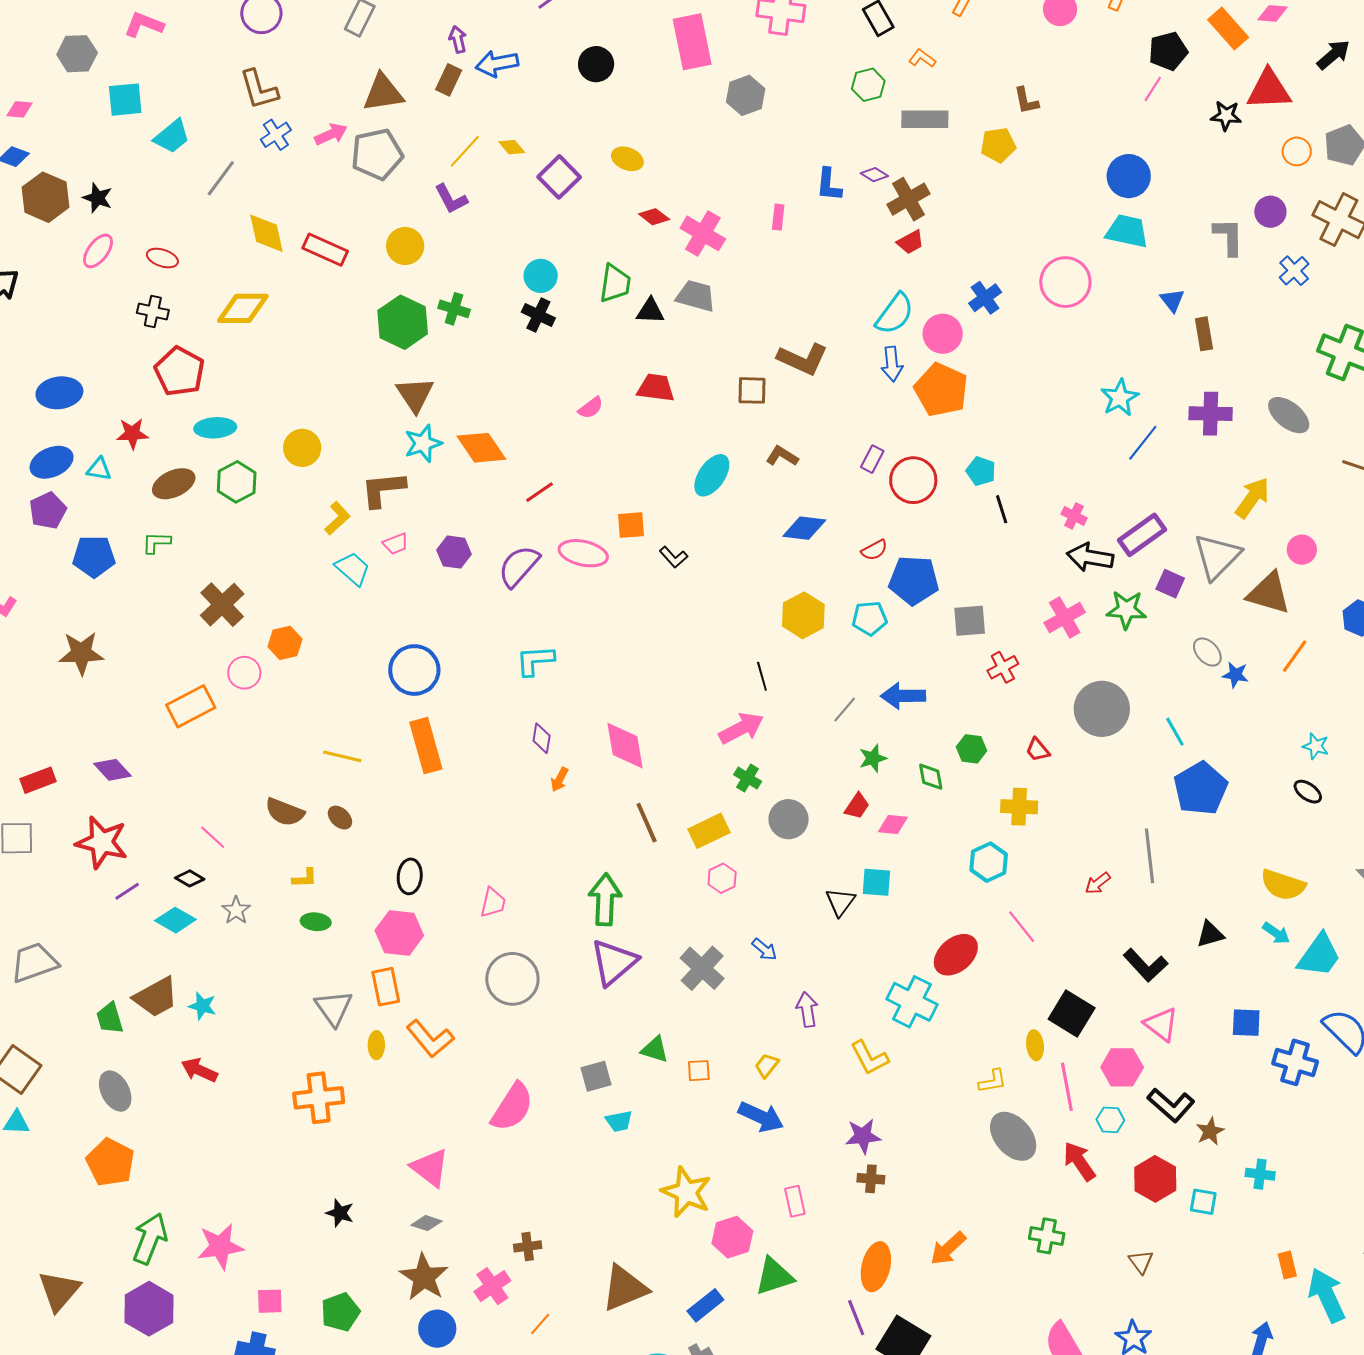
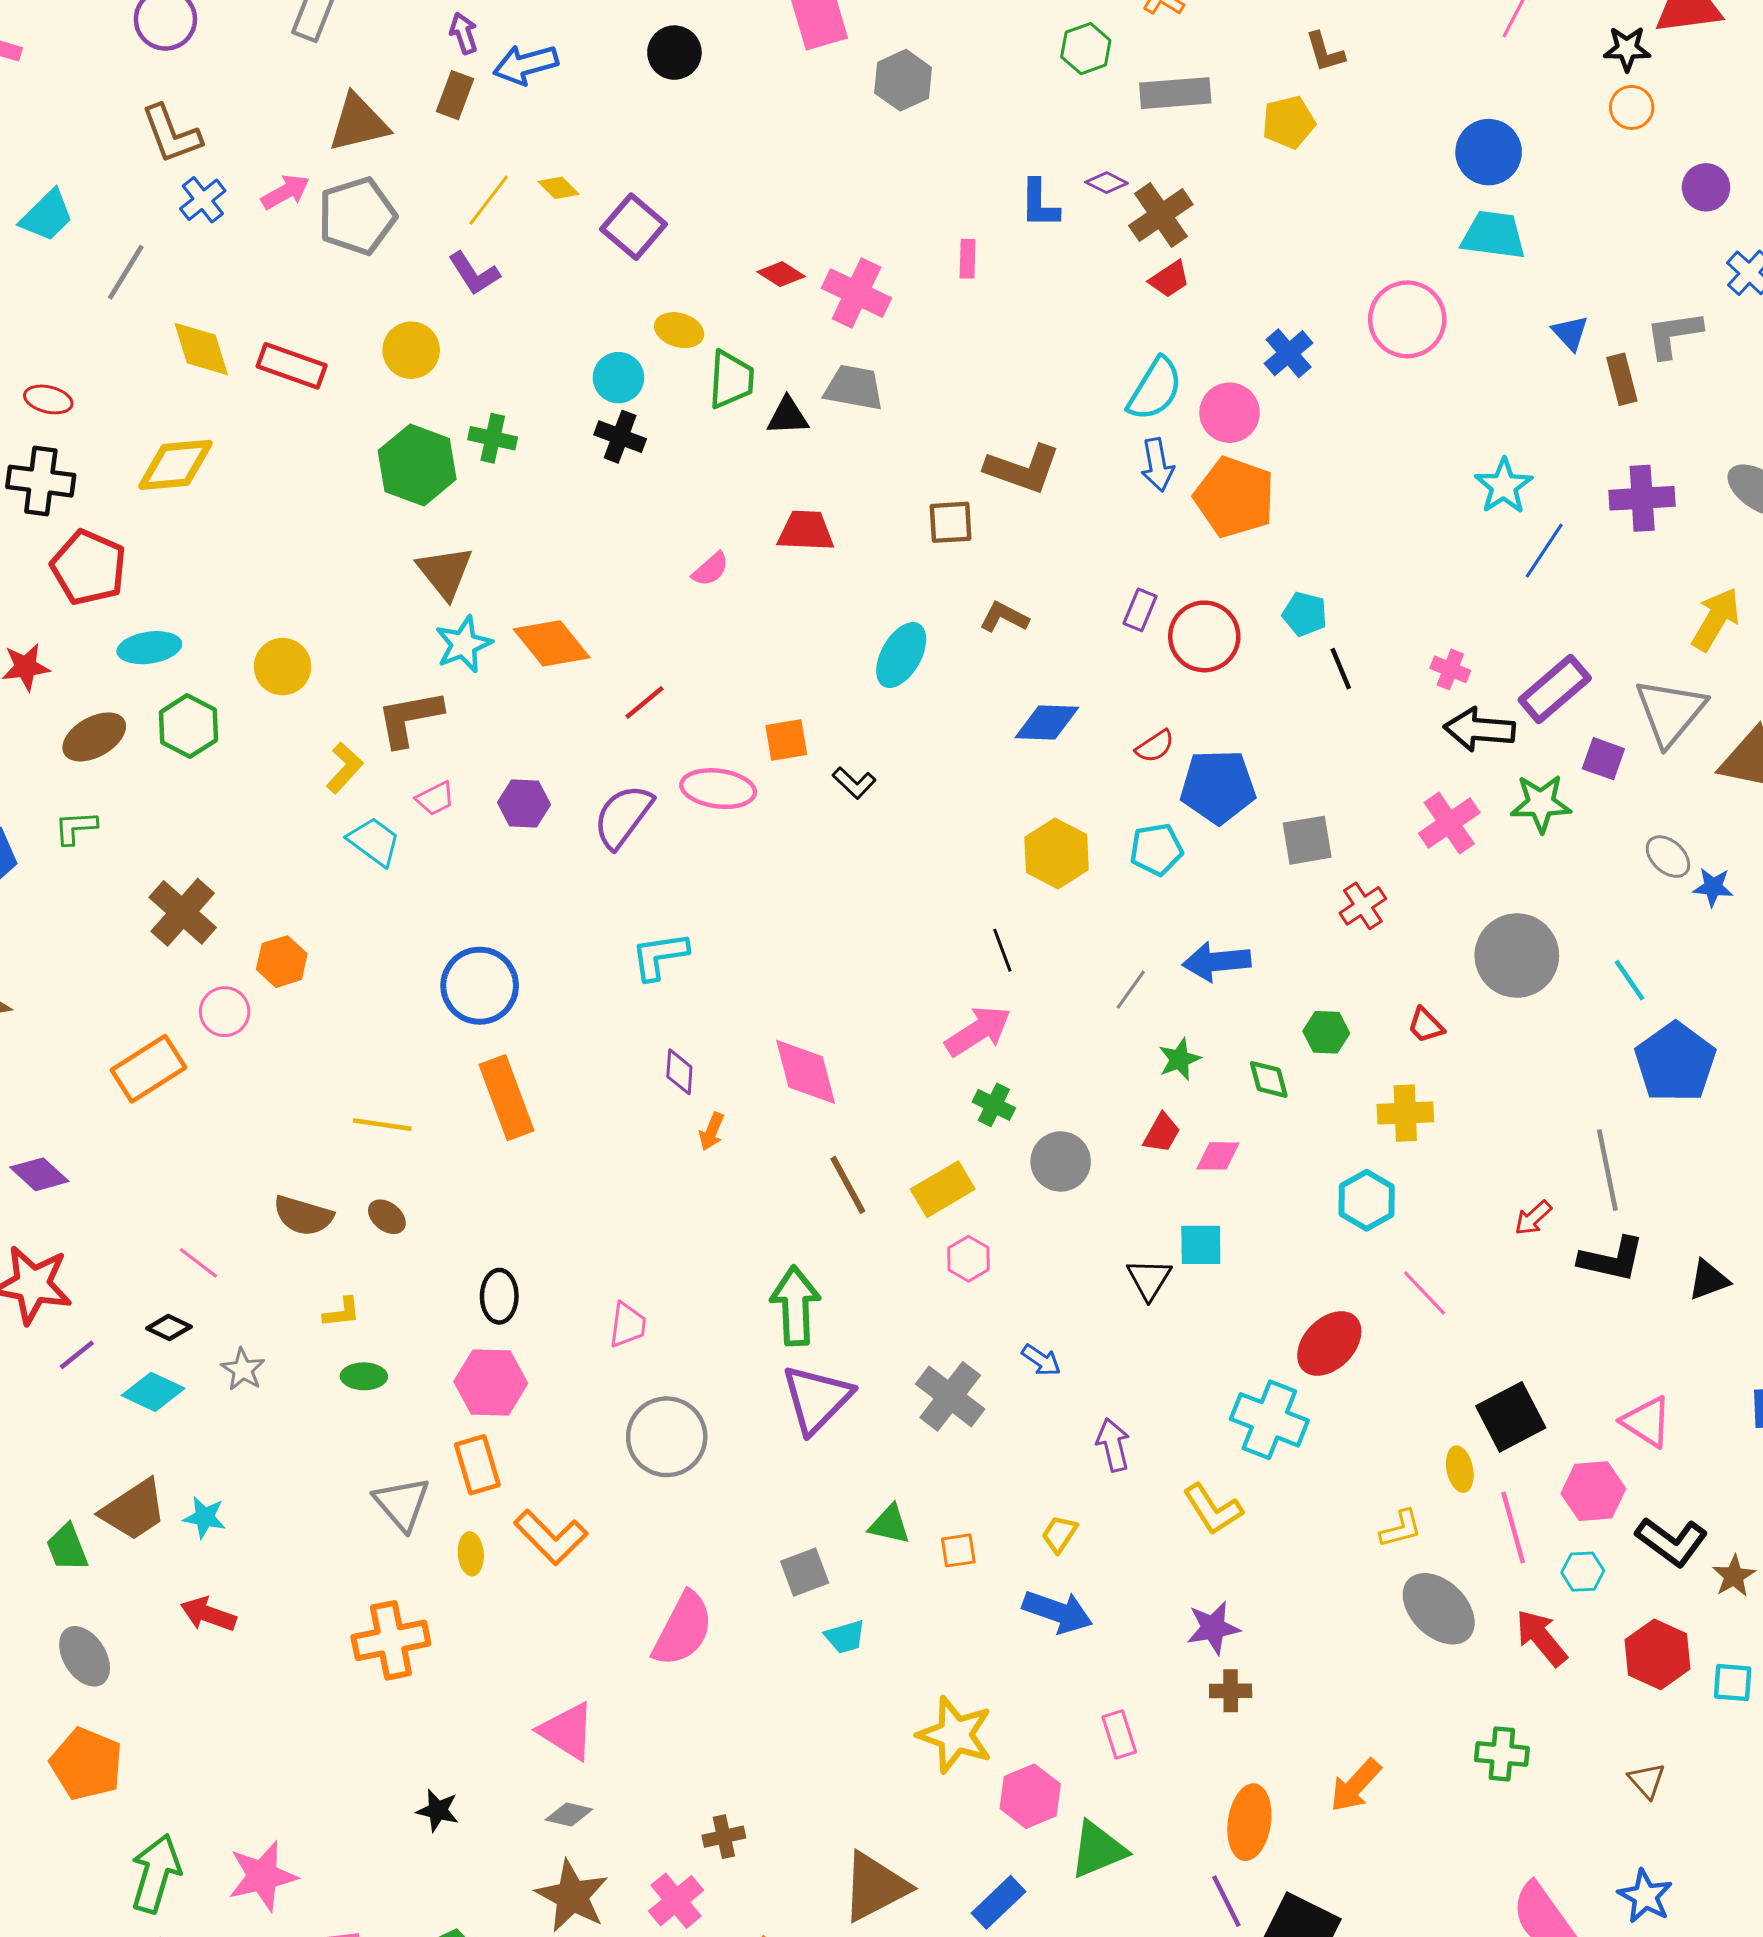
orange circle: (1297, 151) -> (1632, 107), moved
yellow ellipse: (627, 159) -> (679, 330), moved
gray L-shape: (1229, 237) -> (1674, 334), moved, turned -93
black cross: (153, 311) -> (41, 481), size x1.4
black L-shape: (1145, 965) -> (1612, 1259), moved, turned -30
black square: (1072, 1014) -> (1511, 1417), turned 36

